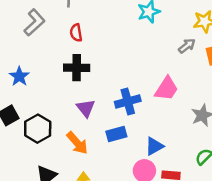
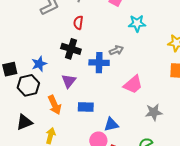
gray arrow: (187, 46) -> (116, 50), moved
blue star: (19, 76) -> (39, 64), moved
blue cross: (128, 101) -> (99, 63), moved

